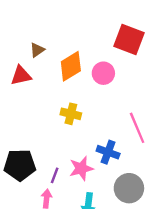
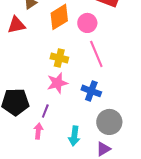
pink line: (137, 128) -> (96, 54), moved
pink star: (81, 168) -> (57, 83), moved

